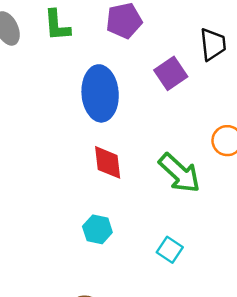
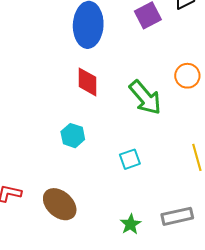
cyan square: (170, 250) -> (130, 159), turned 30

